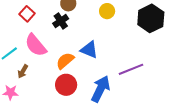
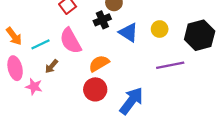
yellow circle: (107, 11) -> (160, 29), moved
blue triangle: (89, 50) -> (128, 32), moved
purple line: (131, 69) -> (170, 65), moved

